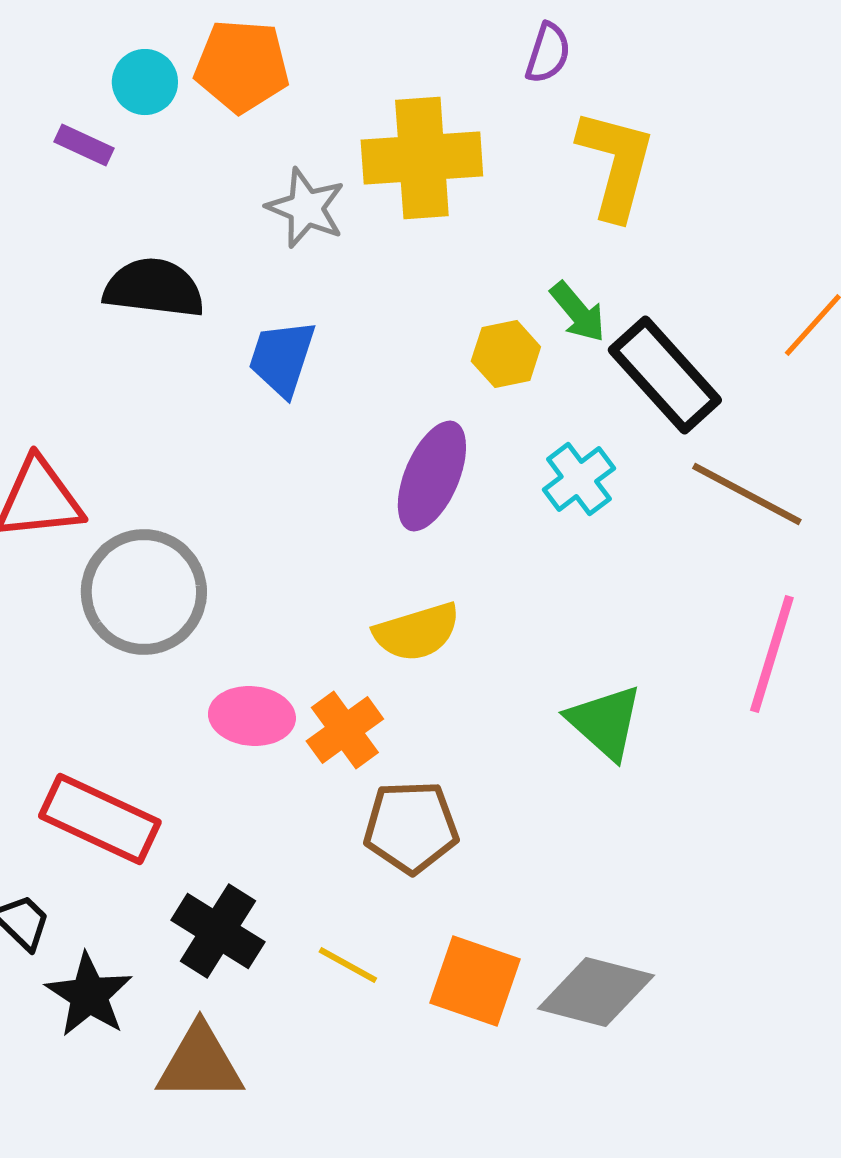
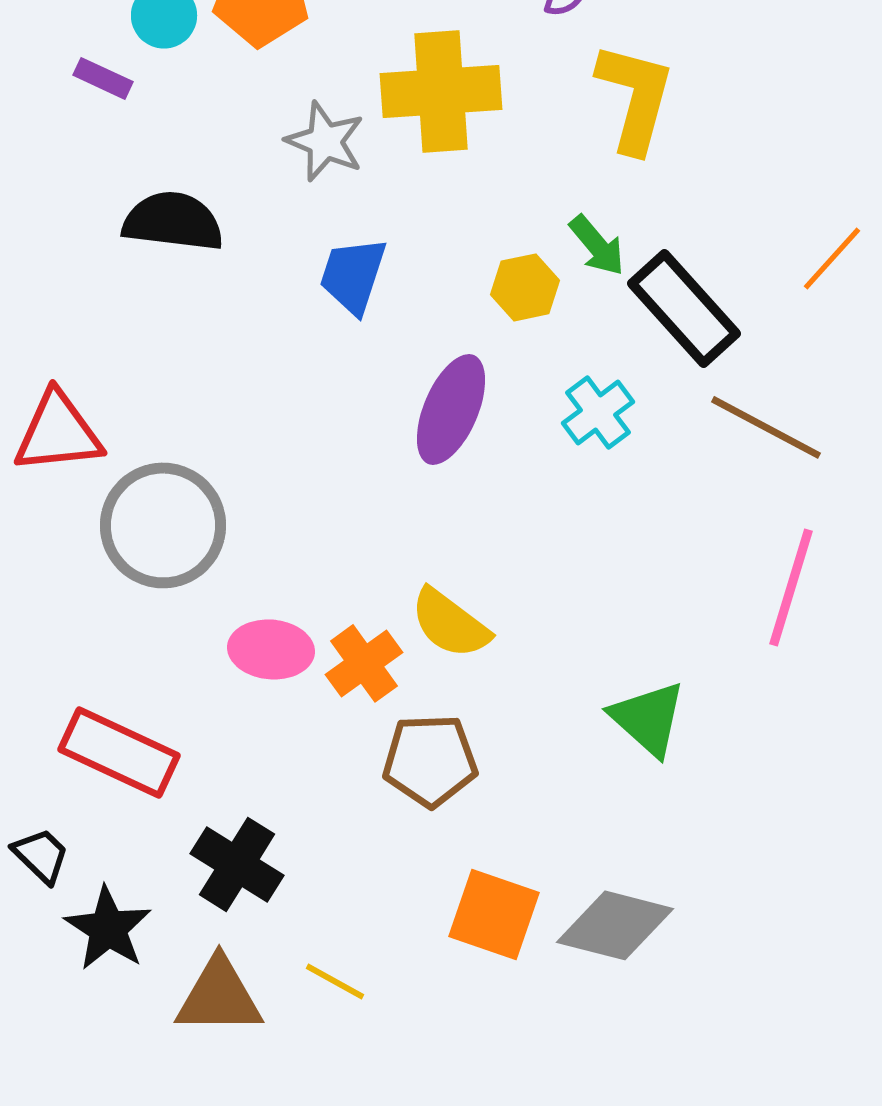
blue trapezoid: (282, 358) -> (353, 275), moved
yellow semicircle: (417, 632) -> (450, 623), moved, turned 54
green triangle: (605, 722) -> (648, 718), moved
yellow line: (348, 965) -> (335, 981), moved

